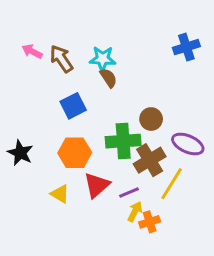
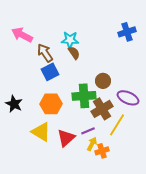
pink arrow: (32, 51) -> (22, 35), size x1.5
brown arrow: (61, 59) -> (45, 53), moved
red triangle: (97, 185) -> (66, 138), moved
yellow triangle: (60, 194) -> (41, 132), size x1.5

